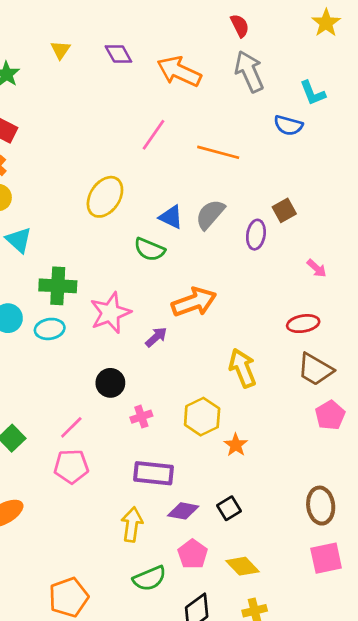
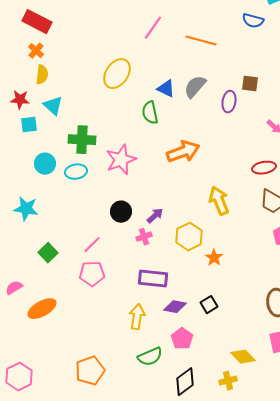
brown square: (284, 210) -> (250, 84), turned 36
green semicircle: (149, 249) -> (150, 113), turned 55
purple arrow: (156, 337) -> (155, 216), moved
yellow diamond: (242, 566) -> (243, 357), moved

